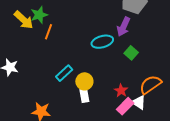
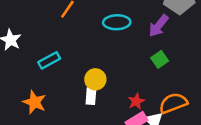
cyan ellipse: (102, 42) -> (117, 22), moved
cyan rectangle: (64, 73) -> (49, 60), moved

